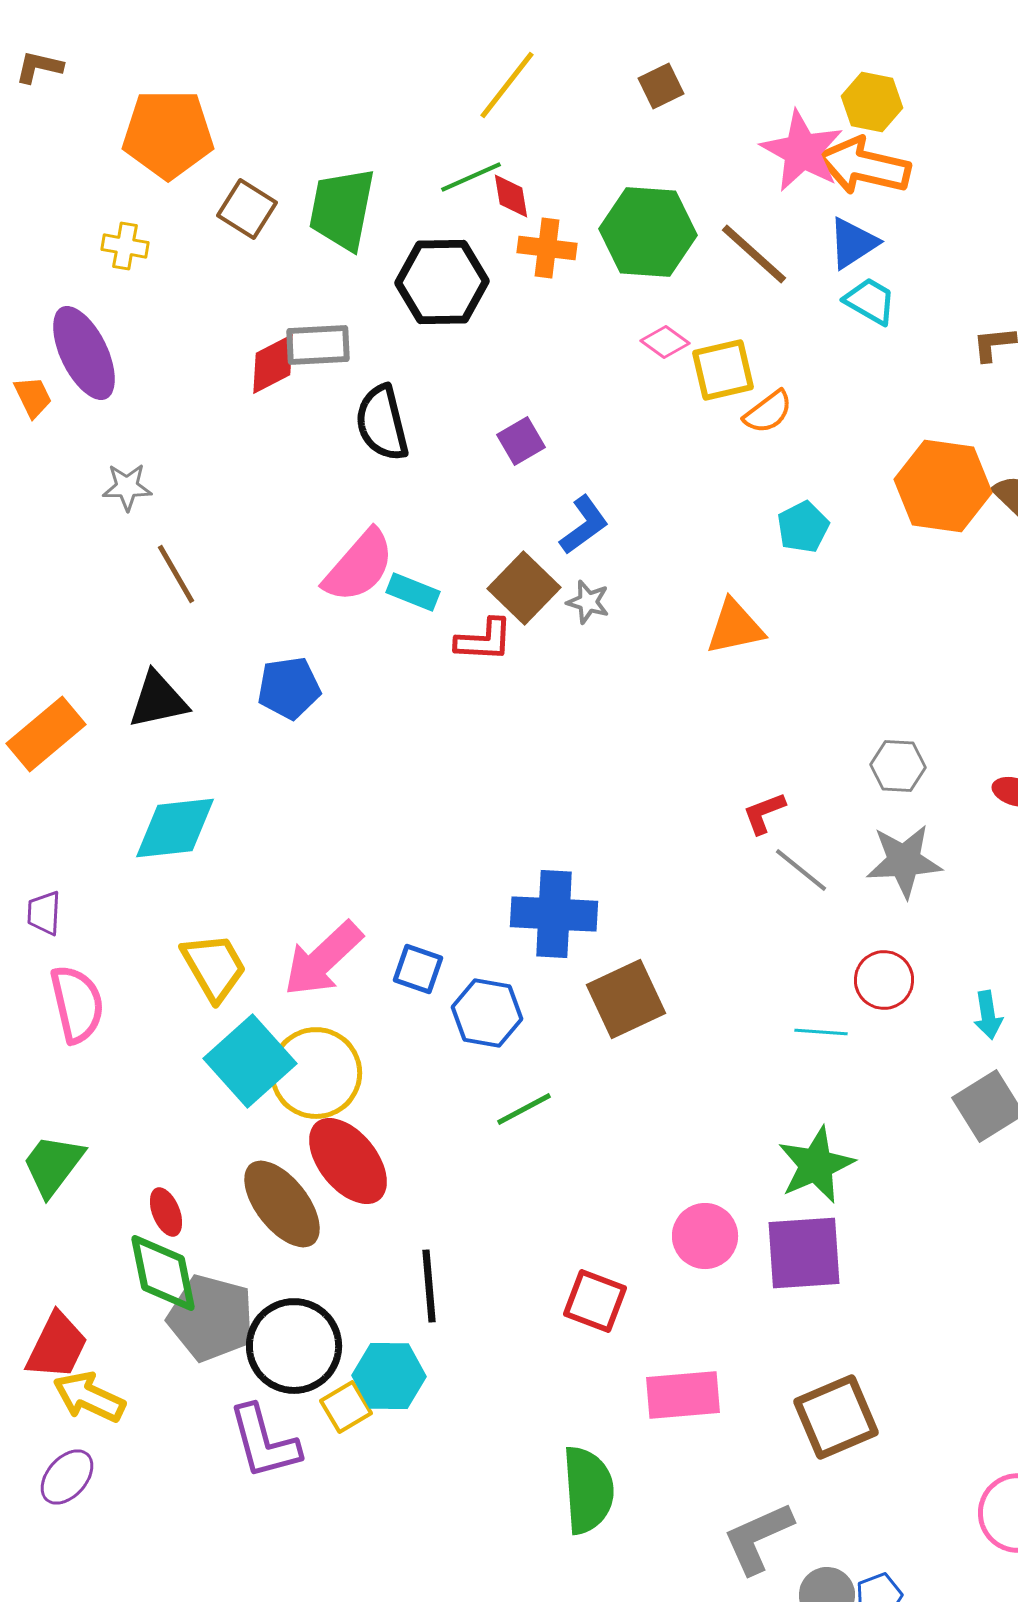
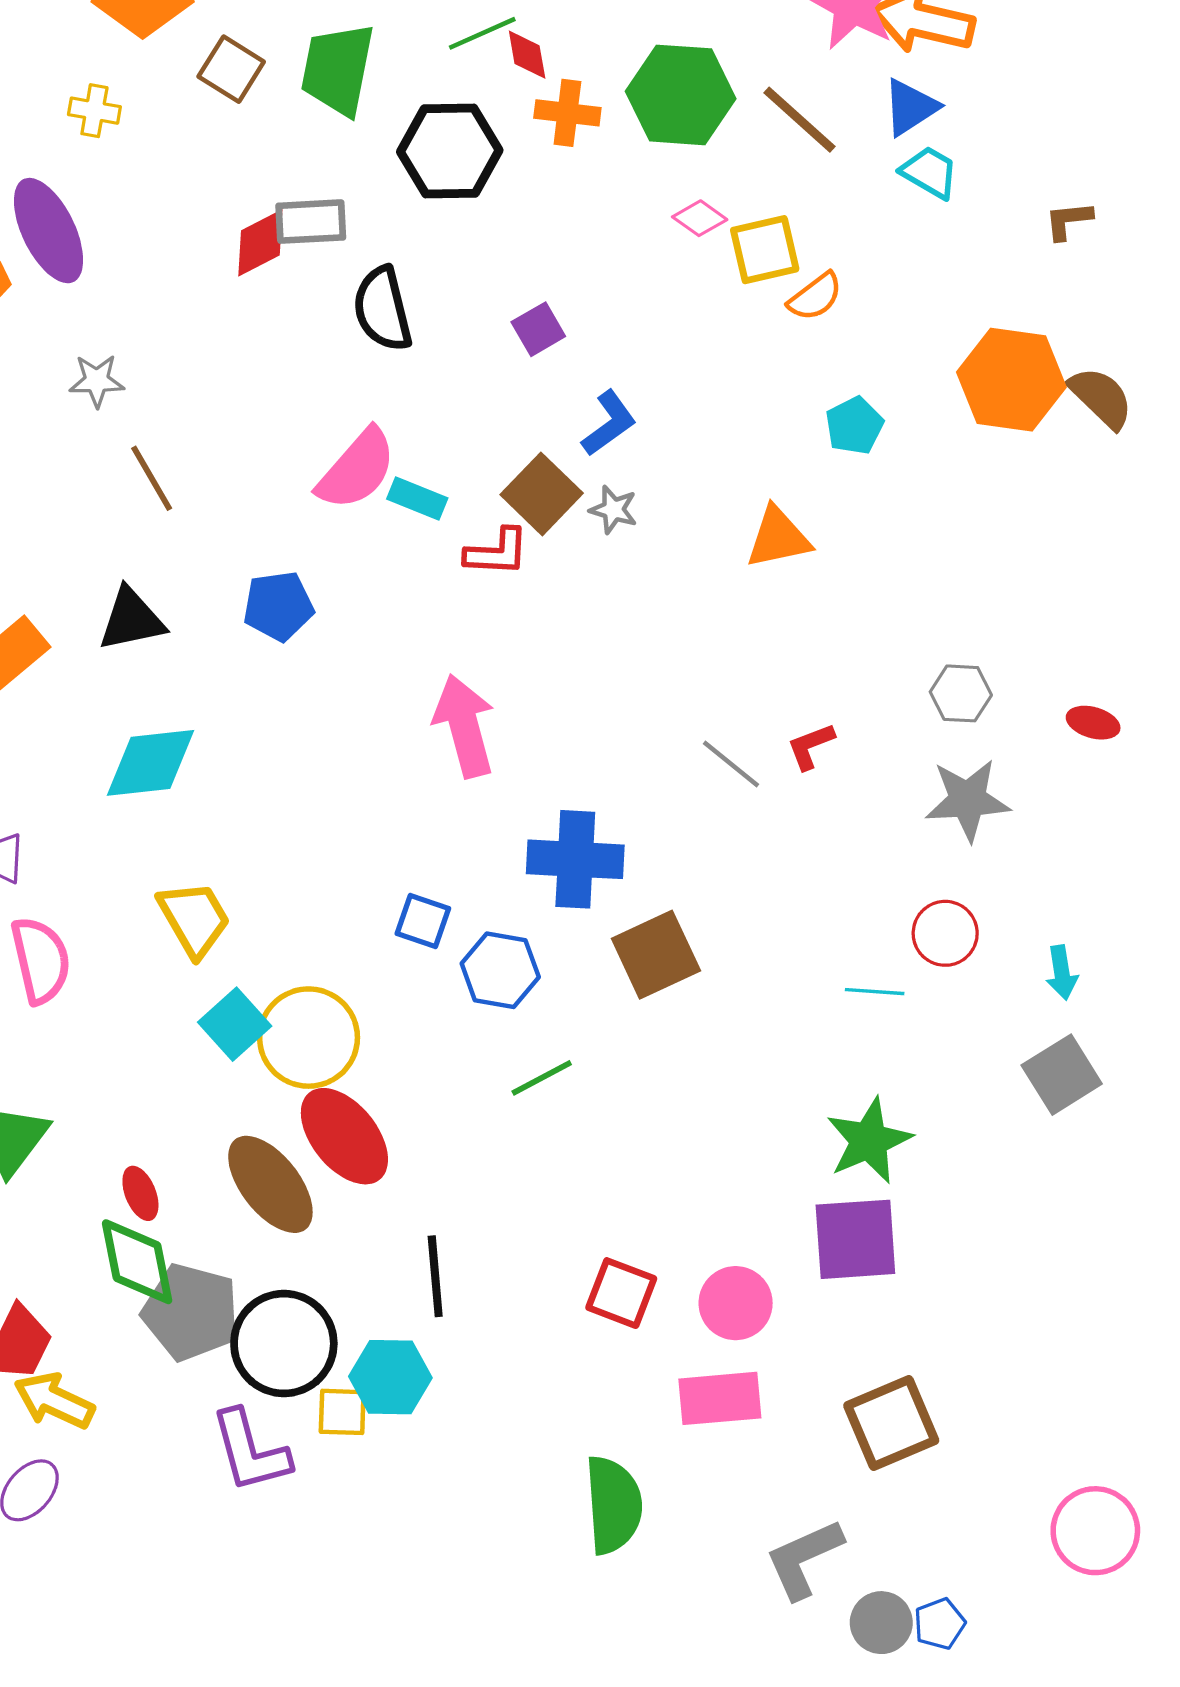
gray line: (801, 870) -> (731, 764), moved
pink arrow: (323, 959) -> (464, 726), moved, turned 118
cyan square: (250, 1061) -> (235, 1024), size x0.7
pink circle: (705, 1236) -> (736, 1303), moved
yellow square: (346, 1407) -> (342, 1412), turned 33

